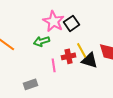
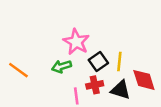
black square: (72, 23) -> (98, 61), moved
yellow line: (82, 50) -> (119, 61), moved, turned 35

